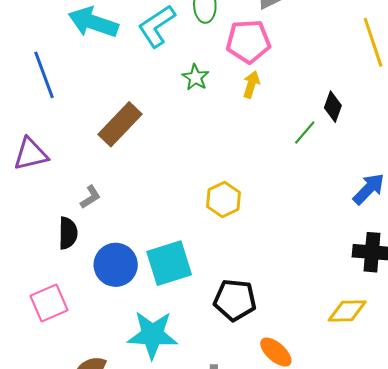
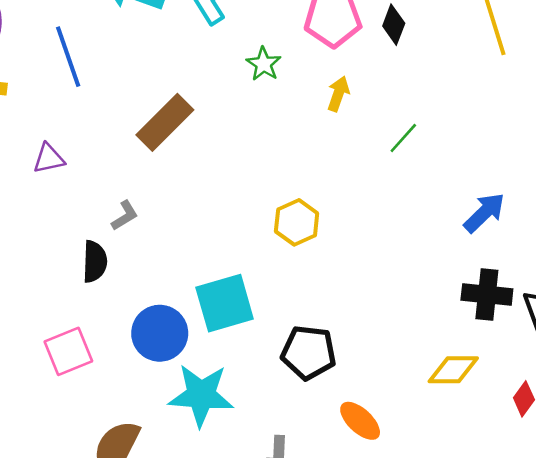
yellow arrow: (251, 84) -> (338, 94), moved
black diamond: (333, 107) -> (394, 25), moved
purple triangle: (31, 154) -> (49, 158), size x0.7
blue circle: (116, 265) -> (160, 333), moved

